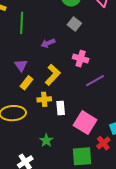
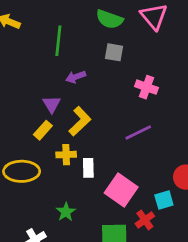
green line: (22, 23) -> (58, 41), moved
gray square: (74, 24) -> (114, 52), turned -32
pink cross: (81, 59) -> (147, 87), moved
purple triangle: (21, 65) -> (52, 104), moved

